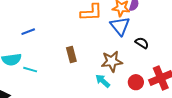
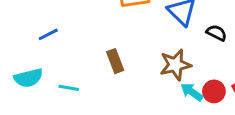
cyan line: (30, 70) -> (69, 88), moved
cyan arrow: (103, 81) -> (192, 92), moved

